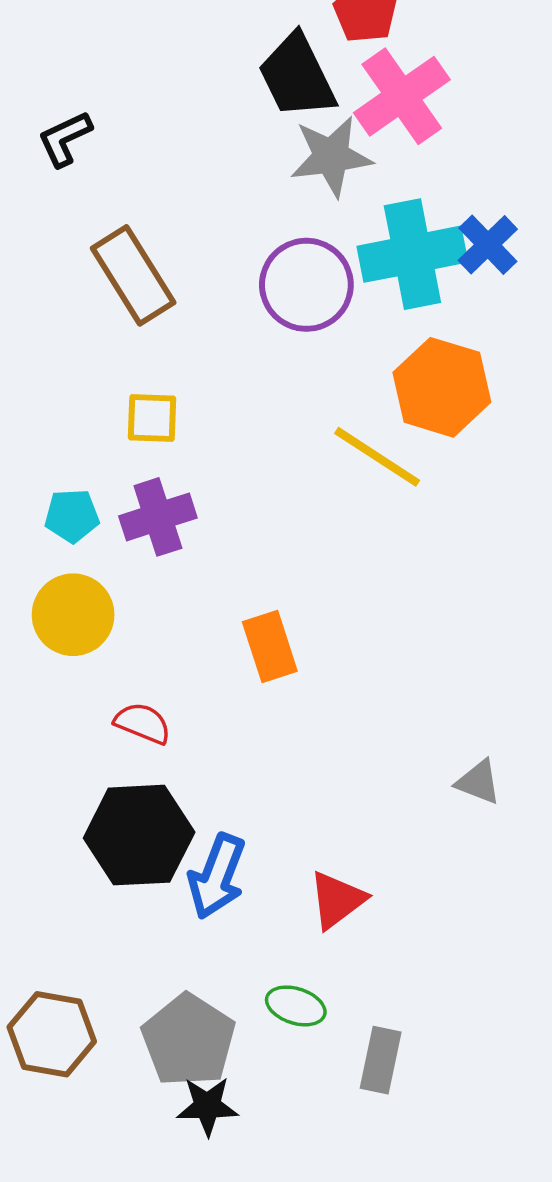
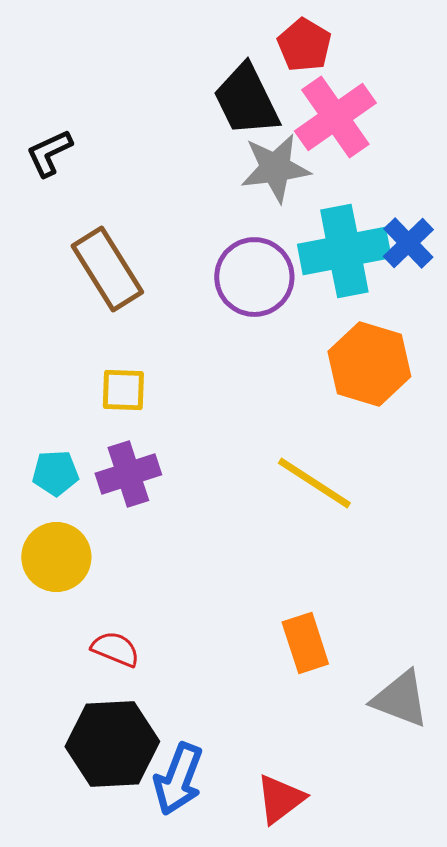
yellow line: (377, 457) -> (314, 483), moved
orange rectangle: (270, 647) -> (305, 643), moved
gray triangle: (478, 782) -> (400, 699), size x1.5

